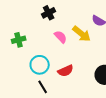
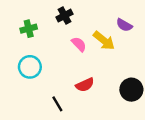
green cross: (19, 40) -> (29, 29), moved
cyan circle: (40, 65) -> (30, 67), moved

